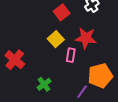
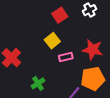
red star: (86, 38) -> (93, 50), moved
pink rectangle: (71, 55) -> (66, 57), turned 64

